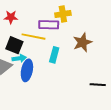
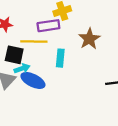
blue ellipse: (27, 70) -> (33, 80), turned -65

